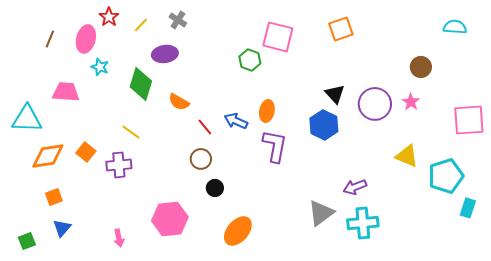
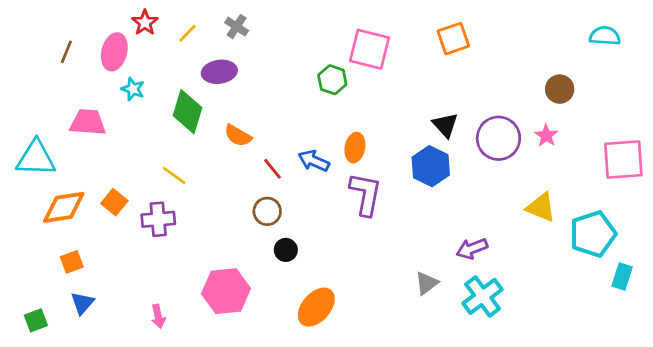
gray triangle: (321, 213) -> (427, 283), size x0.7
cyan cross: (363, 223) -> (483, 296), turned -32

